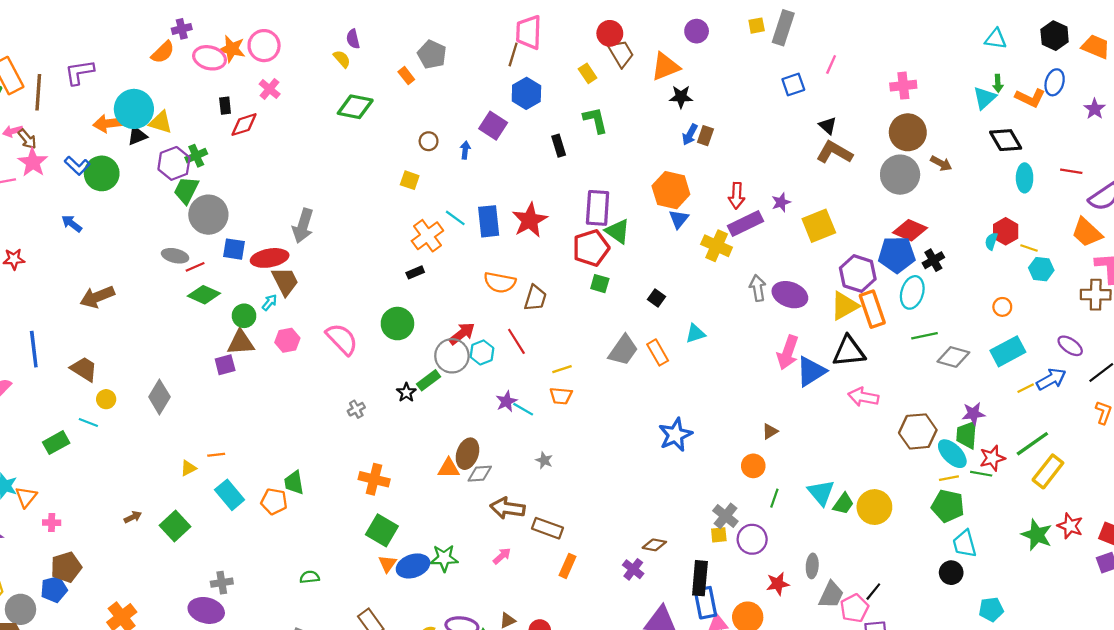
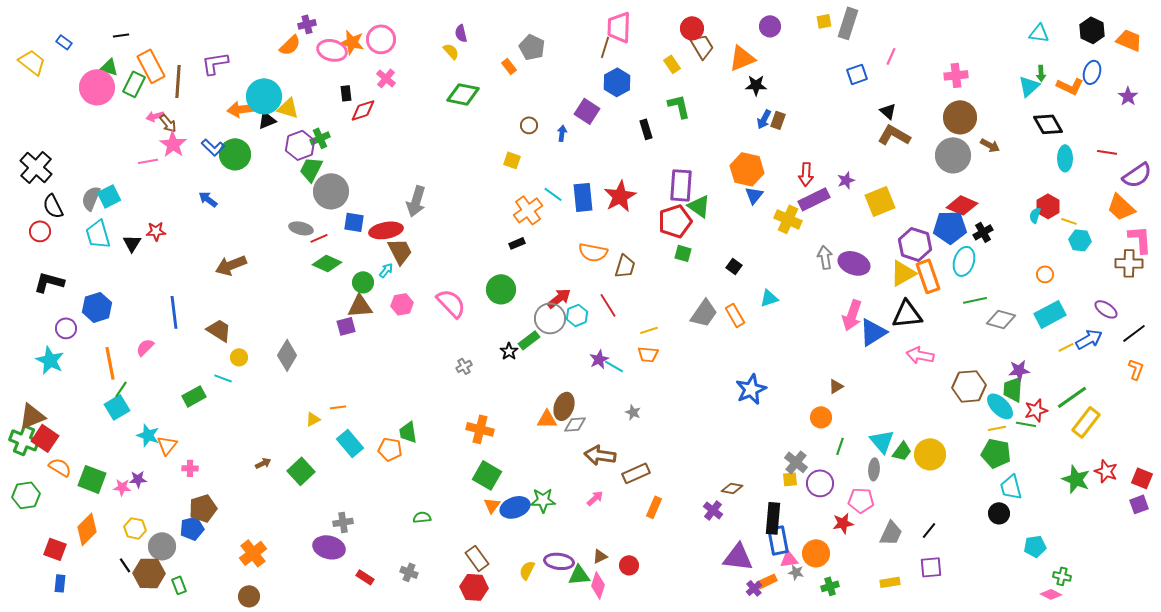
brown rectangle: (548, 528) -> (636, 473), turned -44
gray ellipse: (812, 566) -> (874, 469), moved
pink pentagon: (854, 608) -> (861, 500), moved, turned 30

